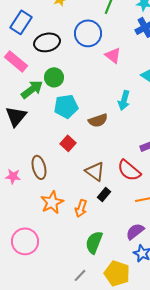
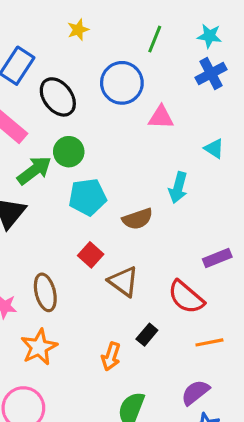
black ellipse: (47, 42) -> (58, 97), turned 65
pink triangle: (113, 55) -> (161, 117), turned -36
brown triangle: (95, 171) -> (123, 281), moved
orange star: (52, 202) -> (39, 347), moved

